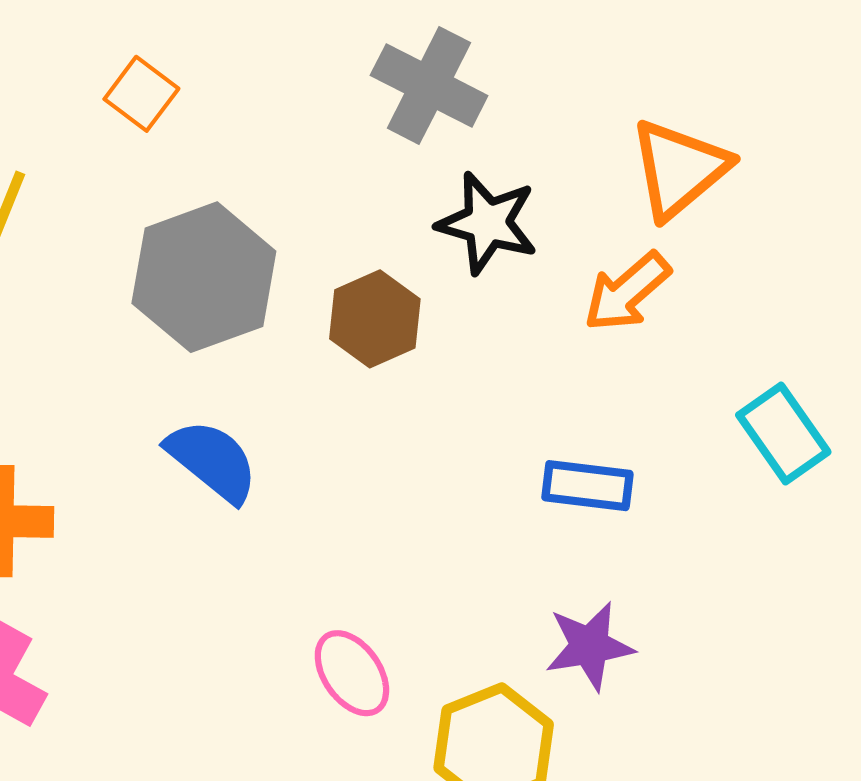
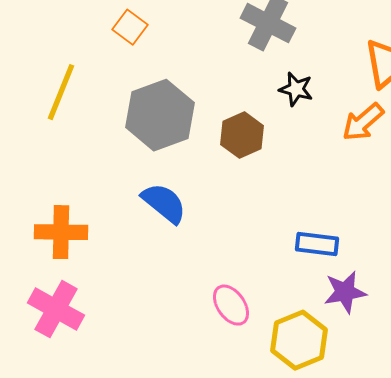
black star: (487, 223) -> (296, 89), size x0.7
blue rectangle: (587, 486) -> (317, 244), moved

